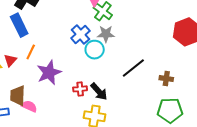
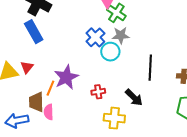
orange line: (31, 52) -> (50, 88), moved
black line: (133, 68) -> (150, 68), turned -45
black arrow: (99, 92) -> (134, 98), moved
pink semicircle: (29, 106) -> (49, 112), turned -112

